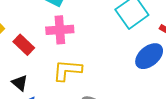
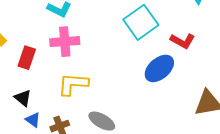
red rectangle: (24, 45) -> (27, 58), turned 65

